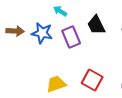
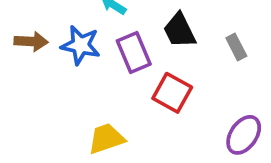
red square: (92, 80) -> (172, 93), moved

